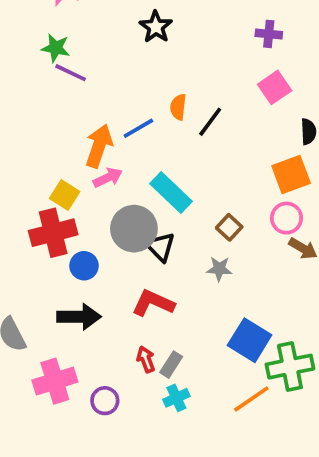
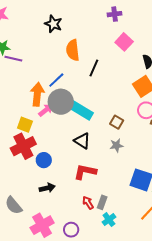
orange semicircle: (178, 107) -> (73, 50), moved, size x1.5
gray circle: (134, 229) -> (61, 102), moved
black arrow: (79, 317) -> (47, 188), size x0.7

